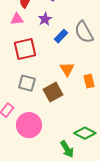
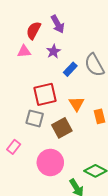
red square: (25, 49) -> (45, 94), moved
pink circle: (29, 125) -> (50, 162), moved

